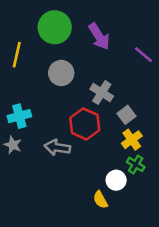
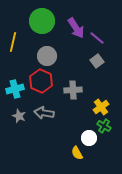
purple line: (144, 55) -> (97, 38), moved
gray cross: (102, 93) -> (73, 90), moved, turned -36
gray square: (127, 115) -> (97, 61), moved
red hexagon: (85, 124) -> (41, 81), moved
gray star: (13, 145) -> (19, 116), moved

